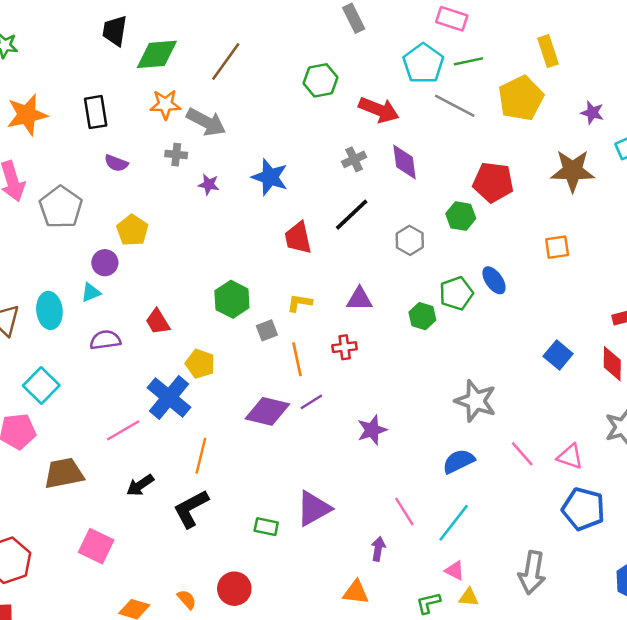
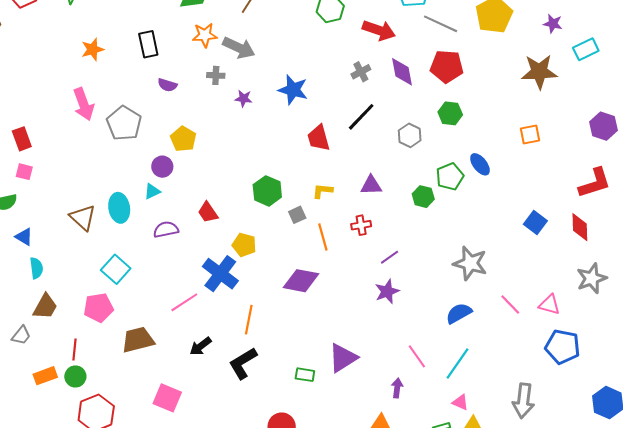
orange star: (27, 115) -> (93, 49), size x0.7
red pentagon: (493, 182) -> (447, 66), moved
purple line: (311, 402) -> (390, 257), moved

